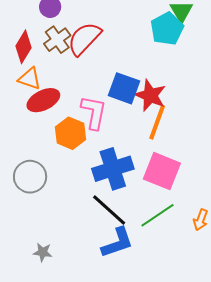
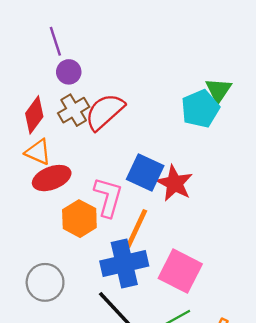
orange line: (157, 122) -> (136, 228), moved
gray circle: (30, 177) -> (45, 282), moved

